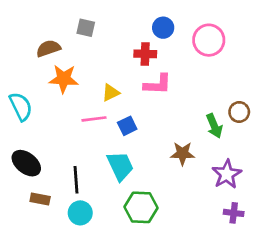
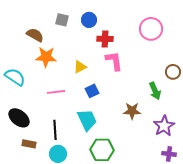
blue circle: (163, 28) -> (89, 20), moved
brown semicircle: (48, 48) -> (35, 35), turned 48
pink L-shape: (158, 84) -> (114, 61), turned -100
cyan semicircle: (21, 106) -> (15, 77), turned -30
brown circle: (239, 112) -> (173, 72), moved
pink line: (94, 119) -> (56, 92), moved

